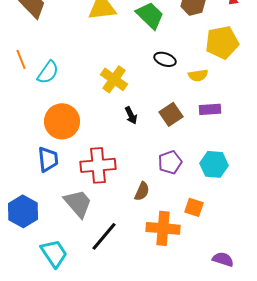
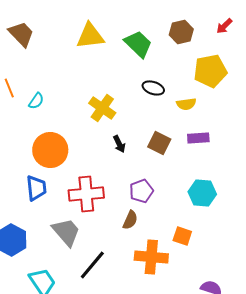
cyan semicircle: (48, 72) -> (36, 101), size x0.7
brown square: (171, 114) -> (159, 143), turned -30
purple pentagon: (170, 162) -> (141, 191), moved

